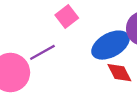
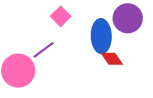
blue ellipse: (110, 45) -> (101, 36), turned -56

